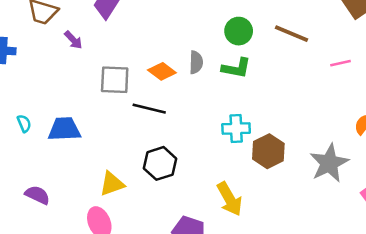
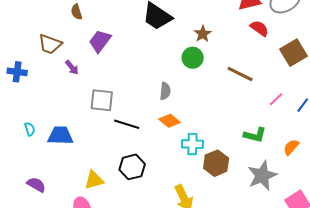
green circle: (239, 31) -> (193, 58), moved
pink line: (340, 63) -> (276, 99), turned -35
green L-shape: (236, 68) -> (255, 135), moved
orange diamond: (162, 71) -> (170, 121), moved

